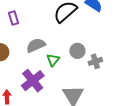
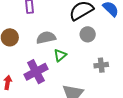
gray circle: (77, 51) -> (88, 34), moved

